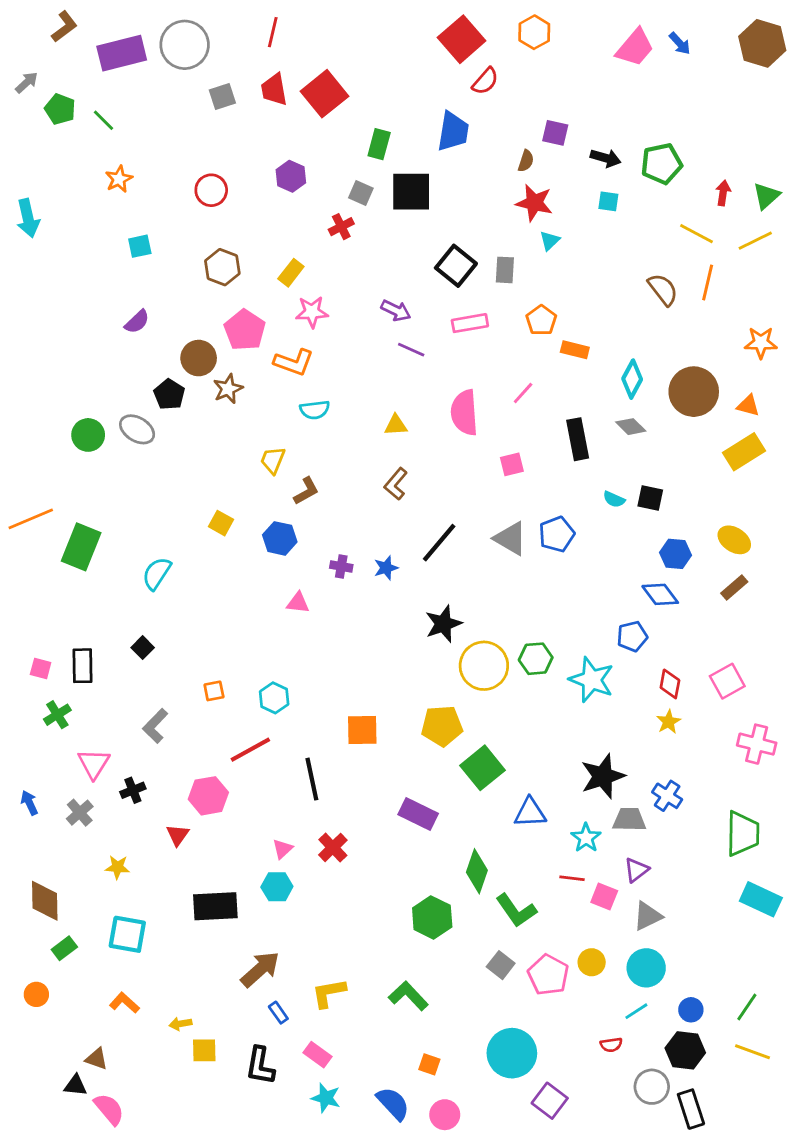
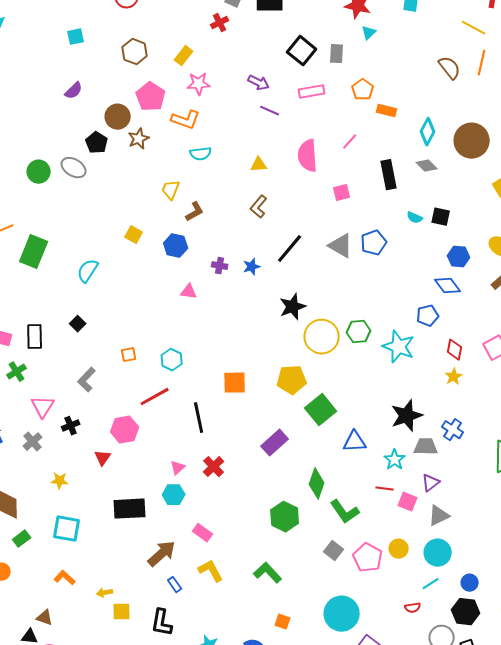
purple rectangle: (418, 814) -> (275, 443), turned -68
yellow L-shape: (329, 993) -> (211, 571), turned 72
pink rectangle: (317, 1055) -> (203, 533), moved

